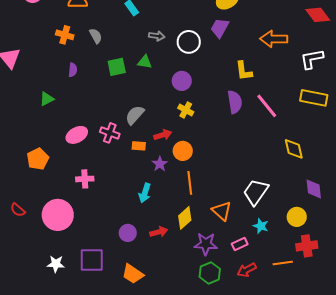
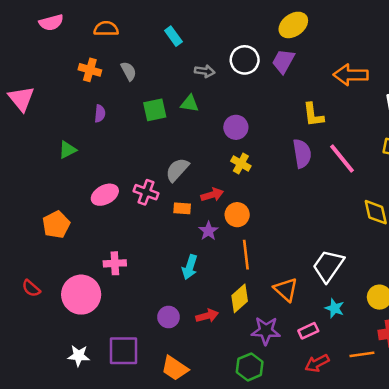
white circle: (189, 42) -> (245, 60), moved
pink cross: (85, 179) -> (115, 263), moved
green hexagon: (210, 273) -> (250, 367), moved

